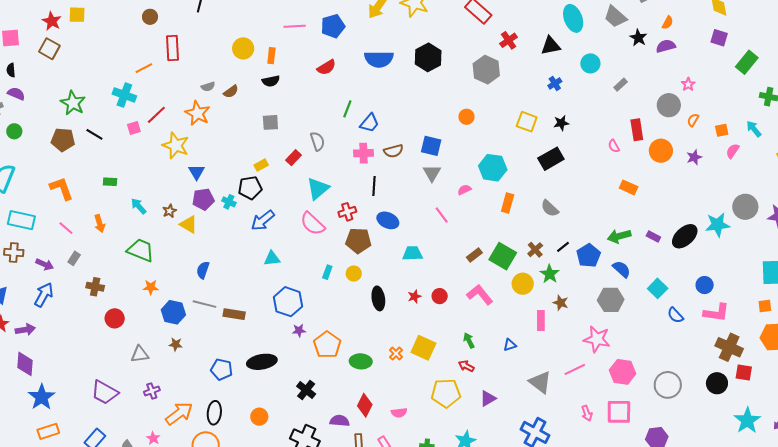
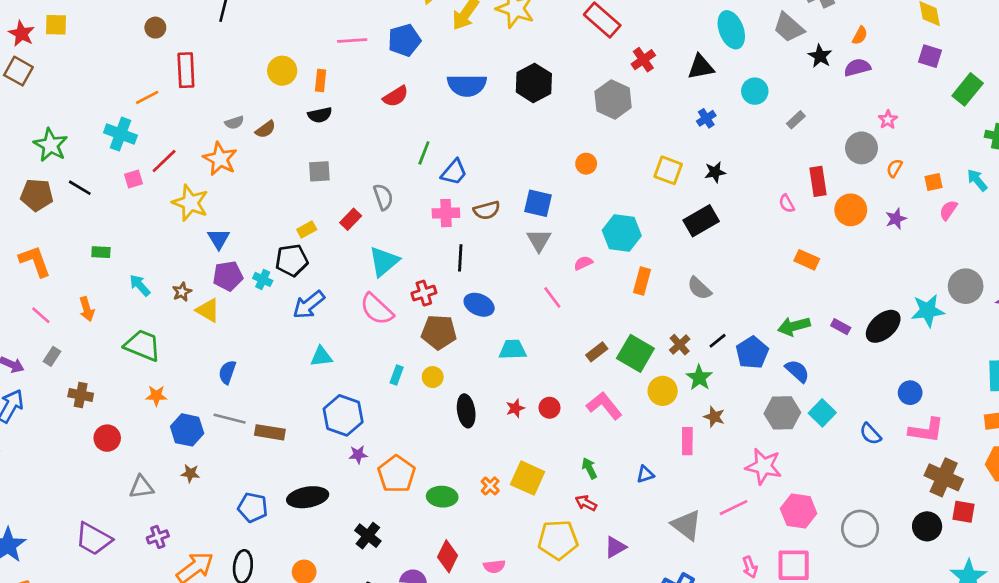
cyan square: (658, 288) -> (822, 413), moved

